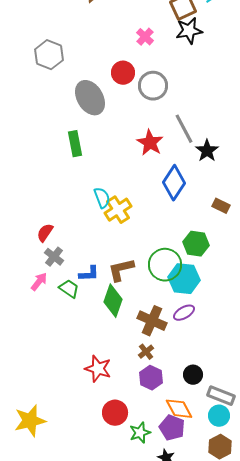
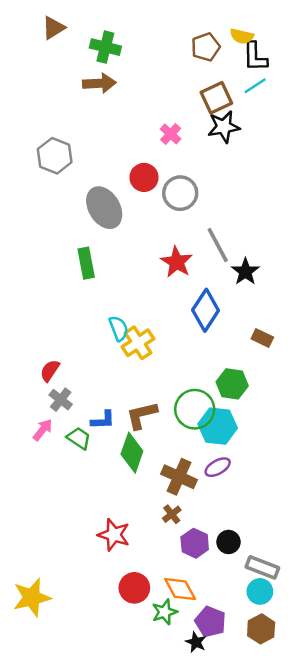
purple hexagon: (151, 378) -> (195, 543), moved
orange diamond: (179, 409) -> (180, 589), moved
purple pentagon: (172, 428) -> (210, 622), moved

